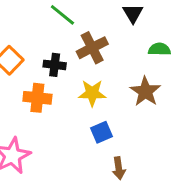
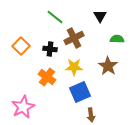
orange cross: (37, 98) -> (47, 77), moved, turned 30
blue square: (102, 132) -> (80, 92), size x1.5

